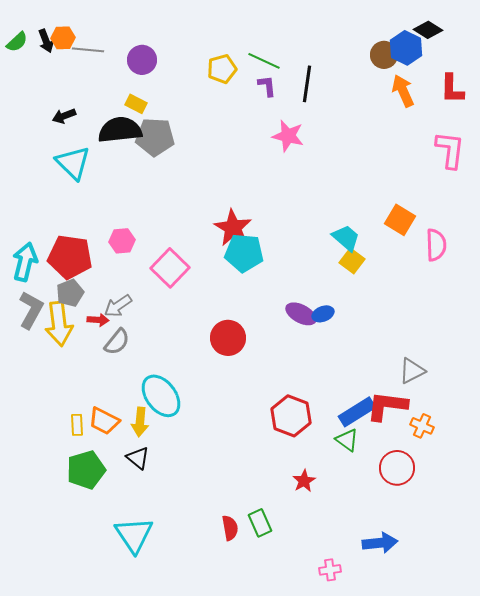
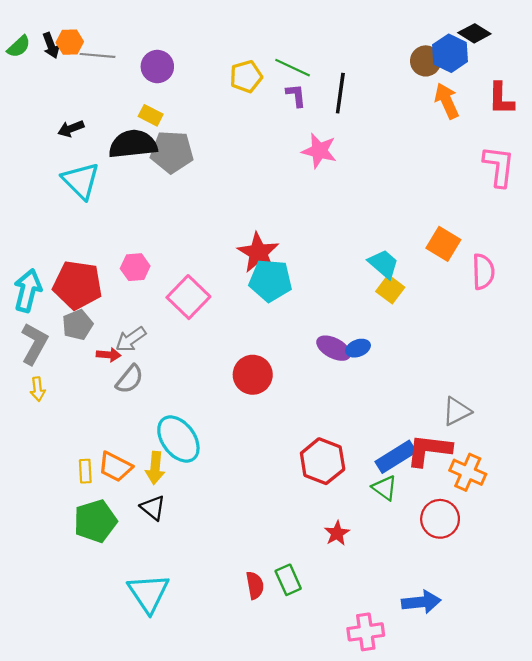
yellow arrow: (59, 324) -> (38, 389), moved, size x0.5
orange cross: (422, 426) -> (468, 472), size x1.4
pink cross: (330, 570) -> (366, 632), size x1.5

